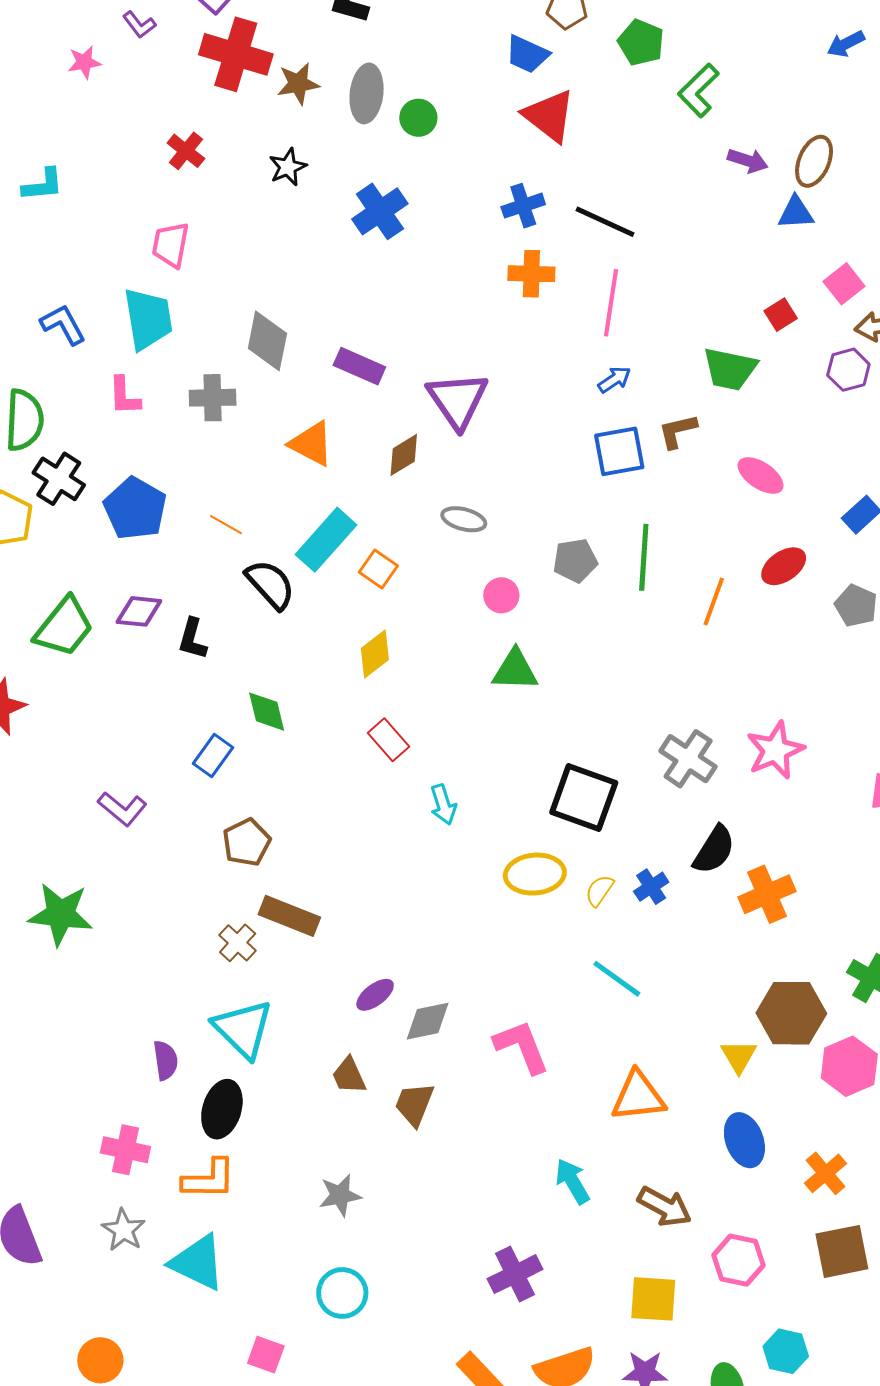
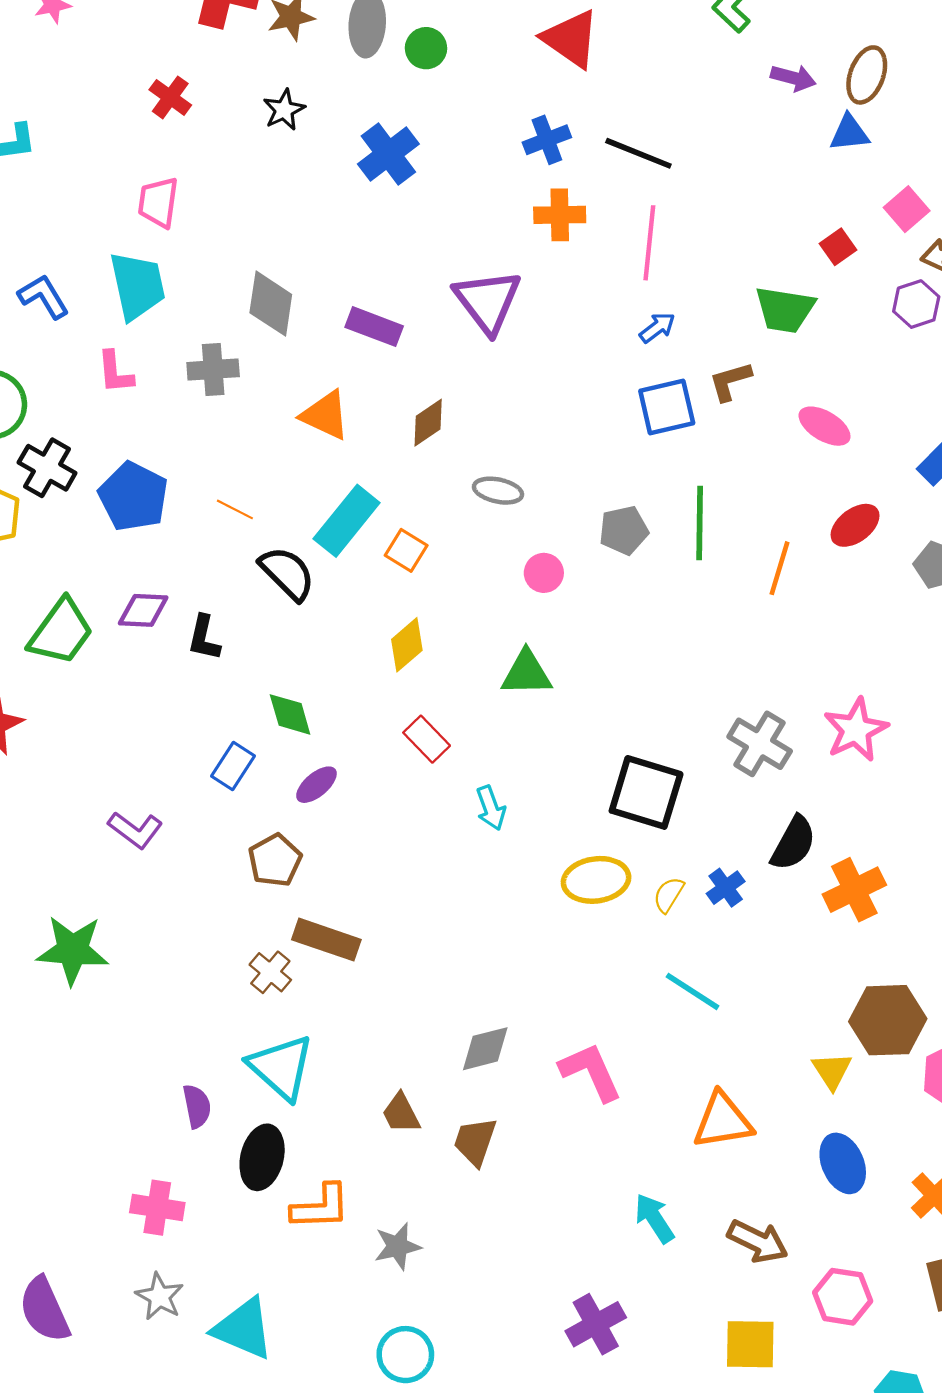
purple triangle: (458, 400) -> (488, 301), moved
green triangle: (515, 670) -> (527, 673), moved
purple ellipse: (375, 995) -> (316, 785), moved
orange L-shape: (209, 1179) -> (321, 1207), moved

